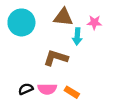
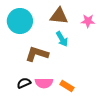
cyan arrow: (77, 36) -> (62, 39), moved, turned -35
brown L-shape: (56, 58) -> (37, 54), moved

